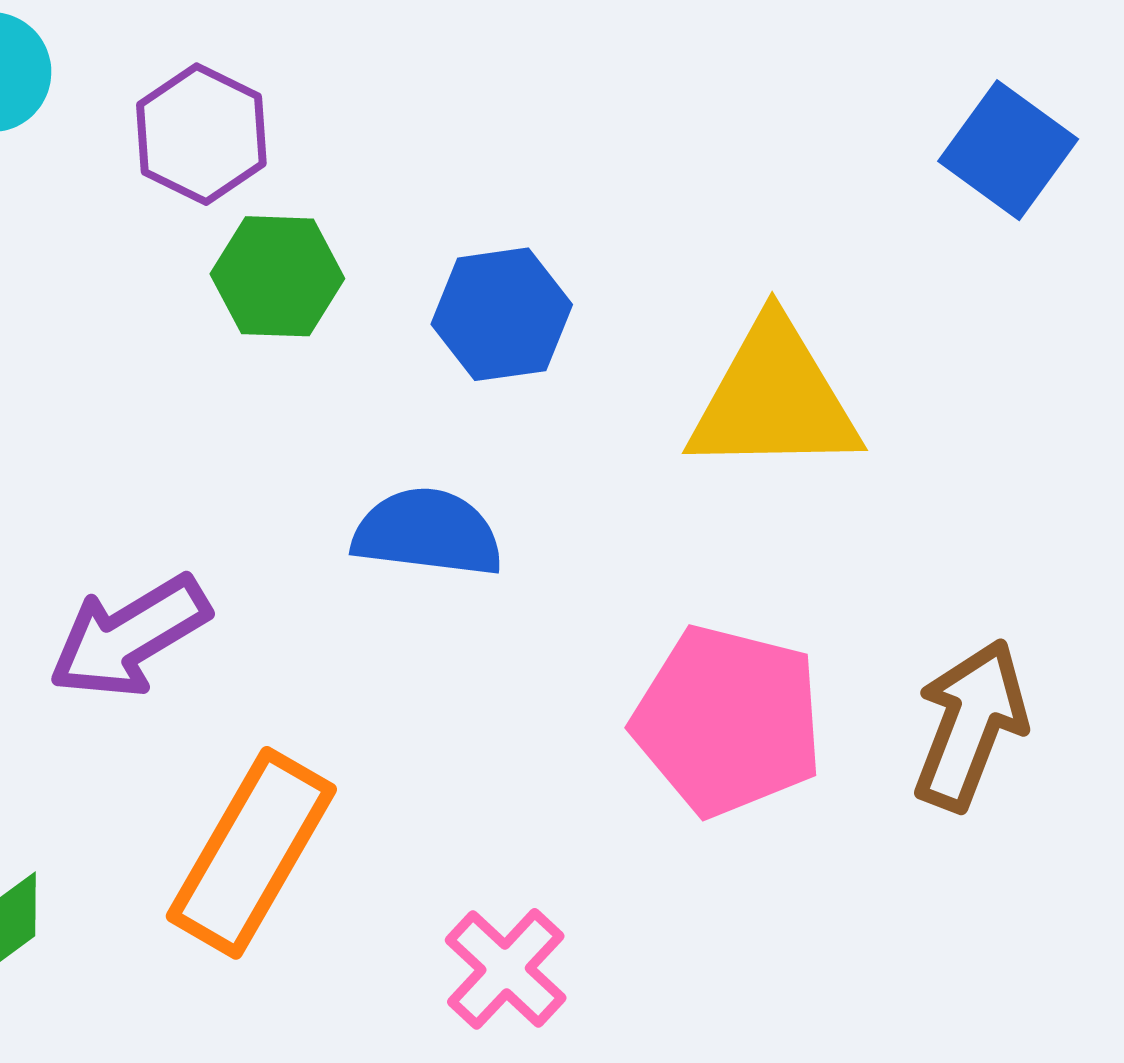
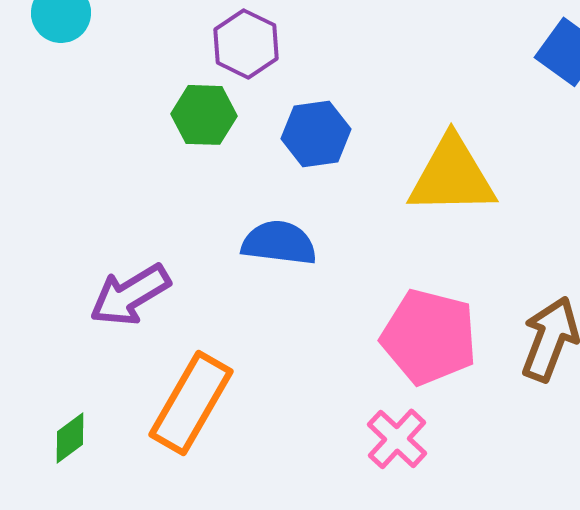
purple hexagon: (201, 134) -> (246, 44), moved
pink cross: (506, 969) -> (397, 439), moved

